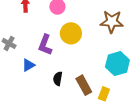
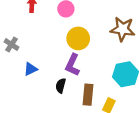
purple L-shape: (45, 45) -> (72, 65), moved
brown rectangle: (84, 85) -> (88, 95), turned 30

